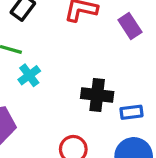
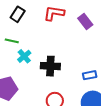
black cross: (97, 95) -> (50, 66), moved

